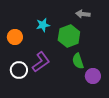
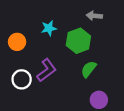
green semicircle: (78, 61) -> (89, 69), turned 56
purple circle: (93, 76) -> (99, 100), moved

